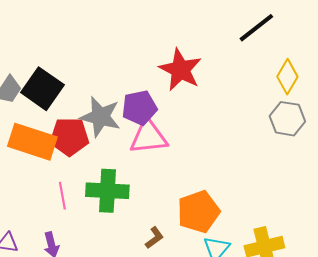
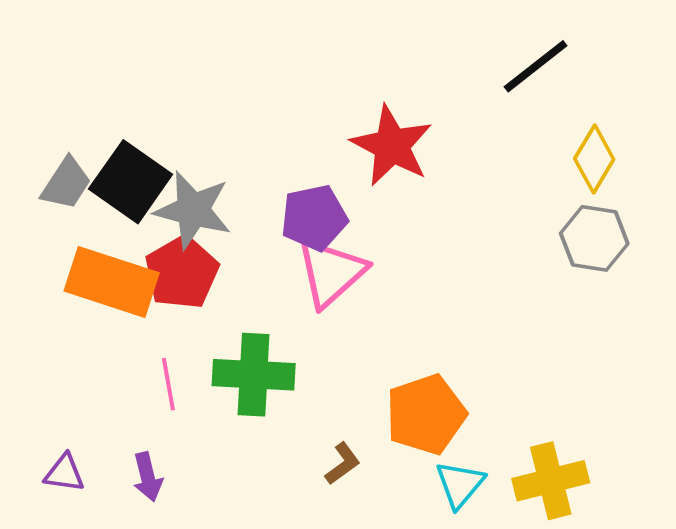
gray star: (100, 117) -> (193, 210), moved
red pentagon: (69, 137) -> (182, 273), turned -30
pink triangle: (148, 137) -> (331, 273), turned -36

